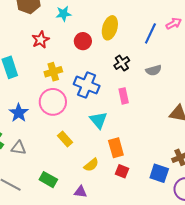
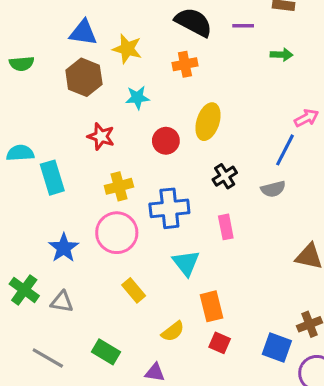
blue line: (150, 33) -> (285, 150), moved
red star: (41, 40) -> (101, 136), turned -30
blue cross: (87, 85) -> (169, 208), turned -30

